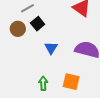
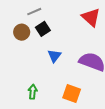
green arrow: (43, 83) -> (33, 92), moved

